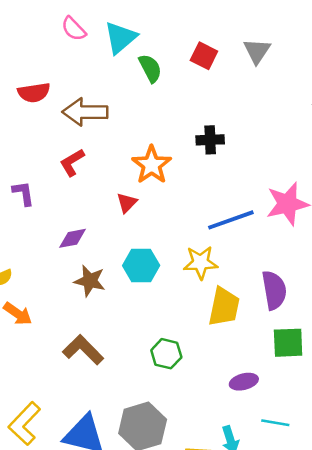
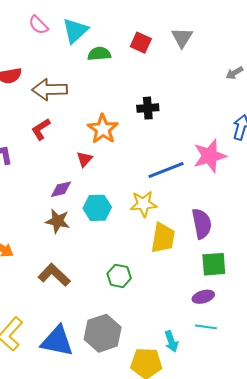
green semicircle: (150, 68) -> (99, 54), turned -65
purple diamond: (73, 238) -> (61, 189), moved
purple ellipse: (244, 382) -> (203, 297), moved

